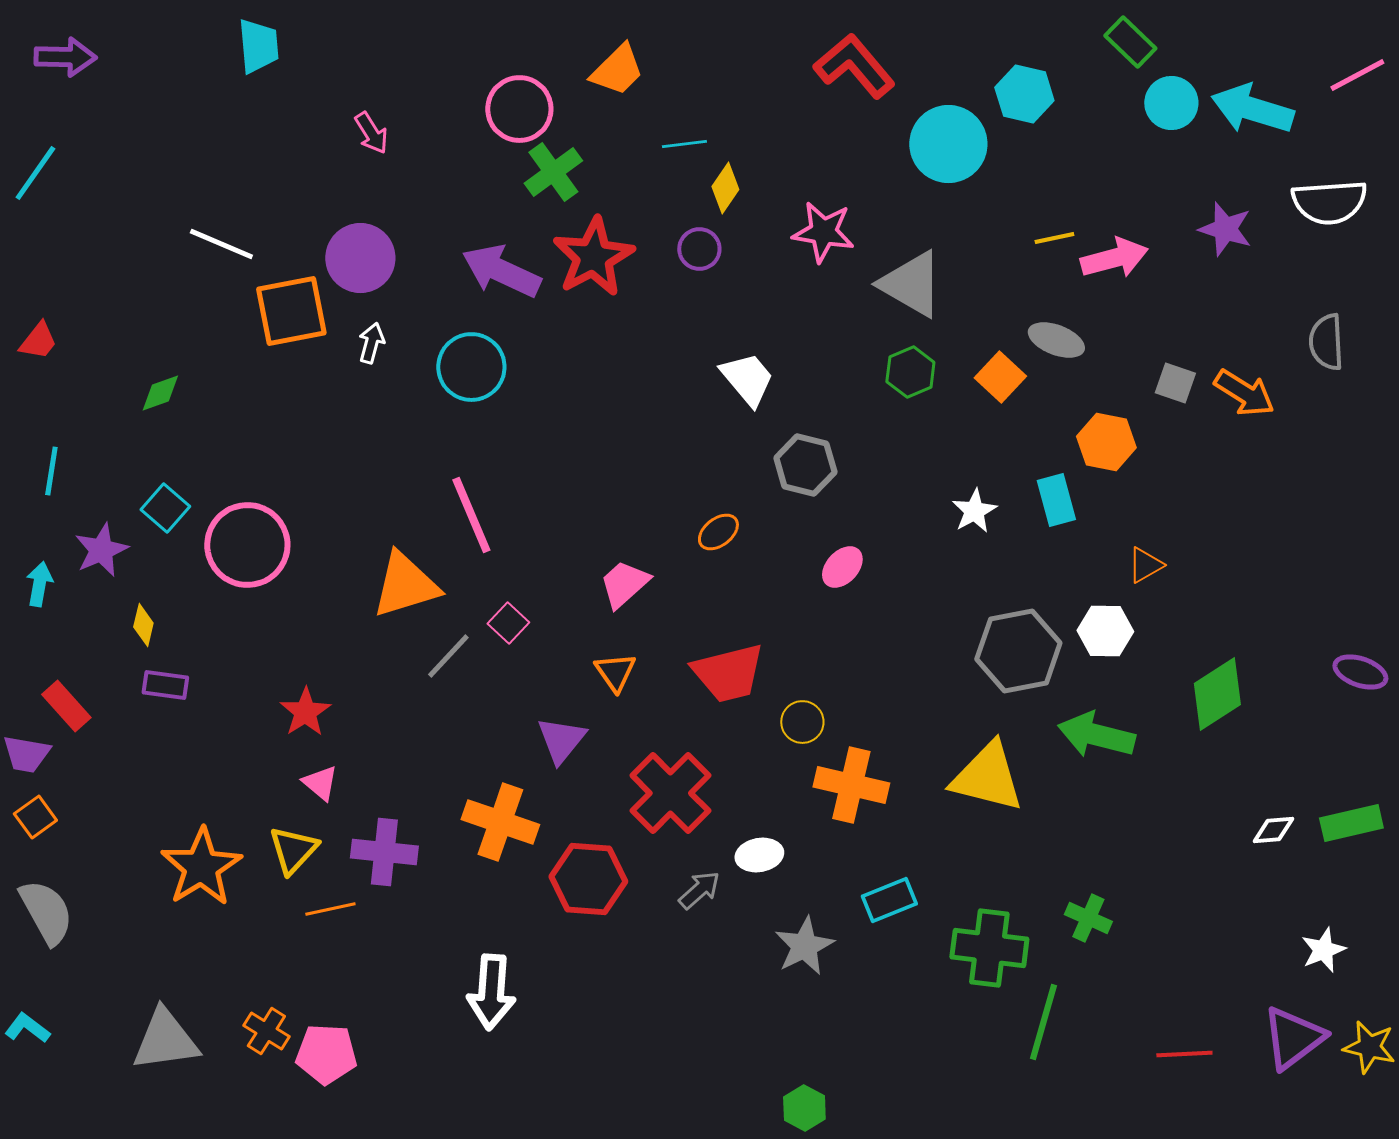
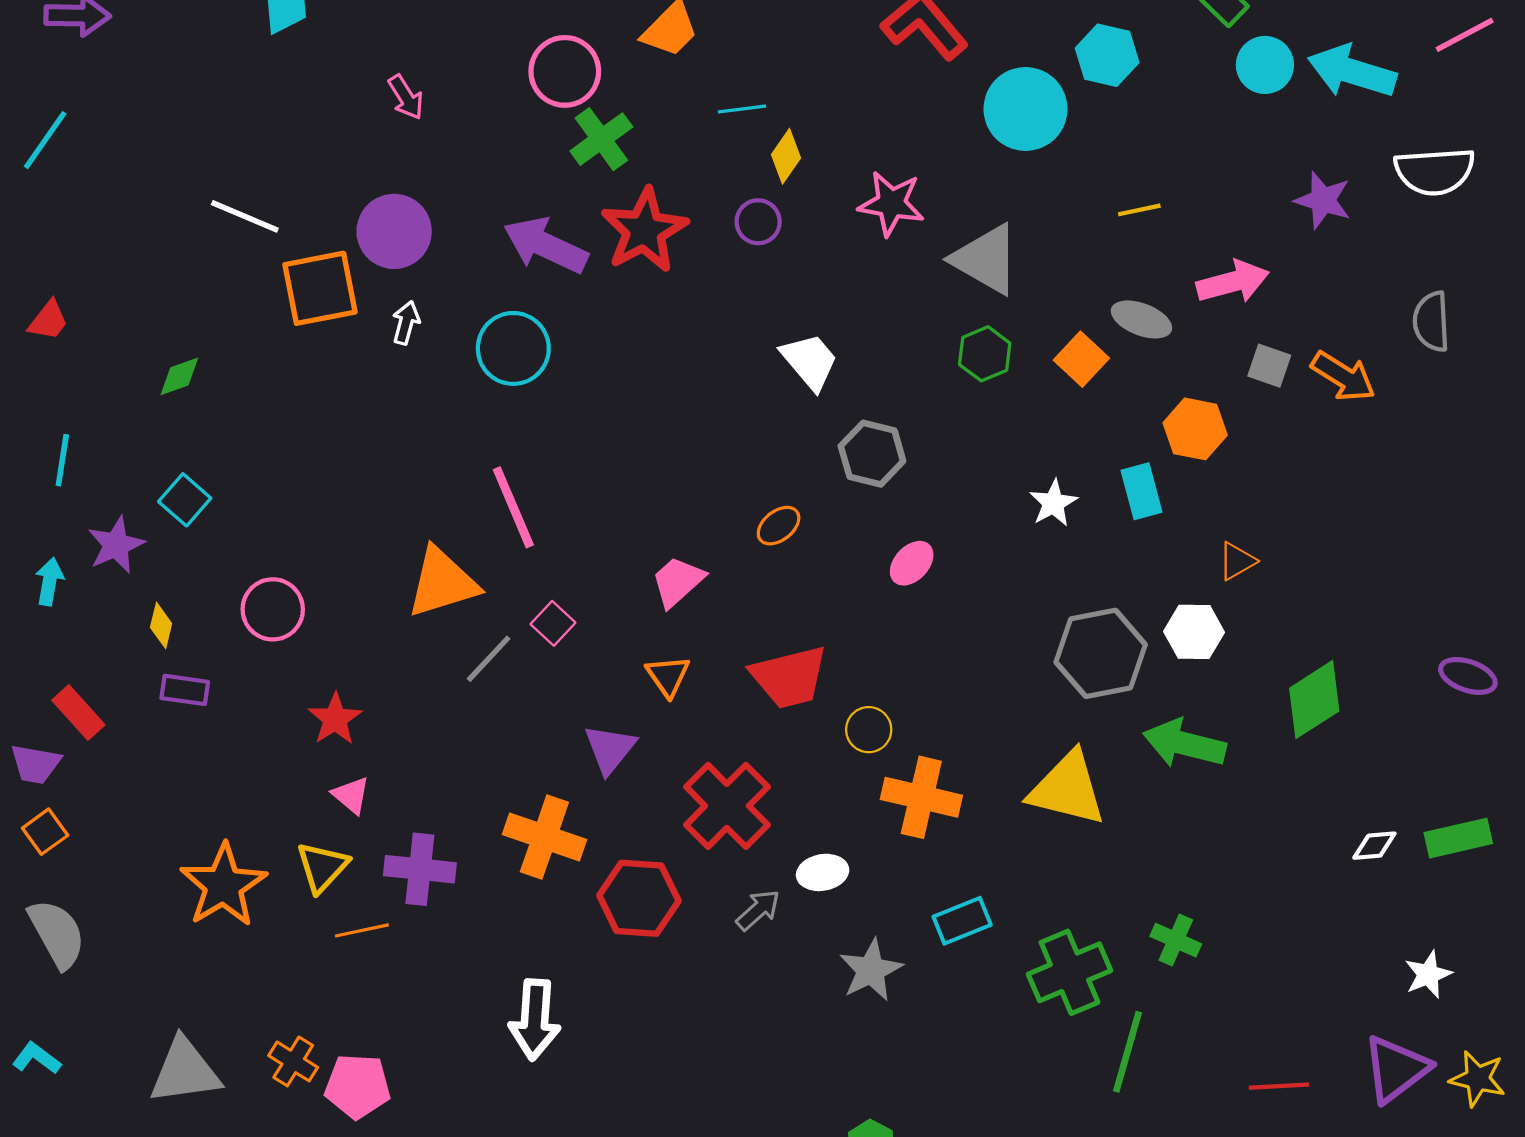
pink arrow: (1114, 258) -> (1233, 282), moved
pink circle: (247, 545) -> (273, 609), moved, size x0.7
green cross: (989, 948) -> (1070, 972), turned -30

